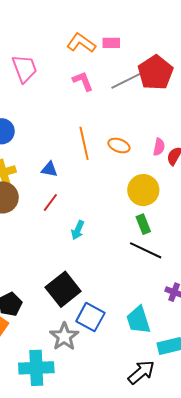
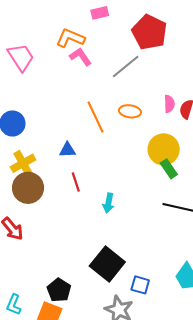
orange L-shape: (81, 43) -> (70, 38), moved
gray line: (126, 81) -> (126, 66), moved
red line: (50, 202) -> (76, 182), turned -42
green rectangle: (143, 224) -> (169, 169), moved
blue square: (90, 317) -> (140, 285), size x0.7

